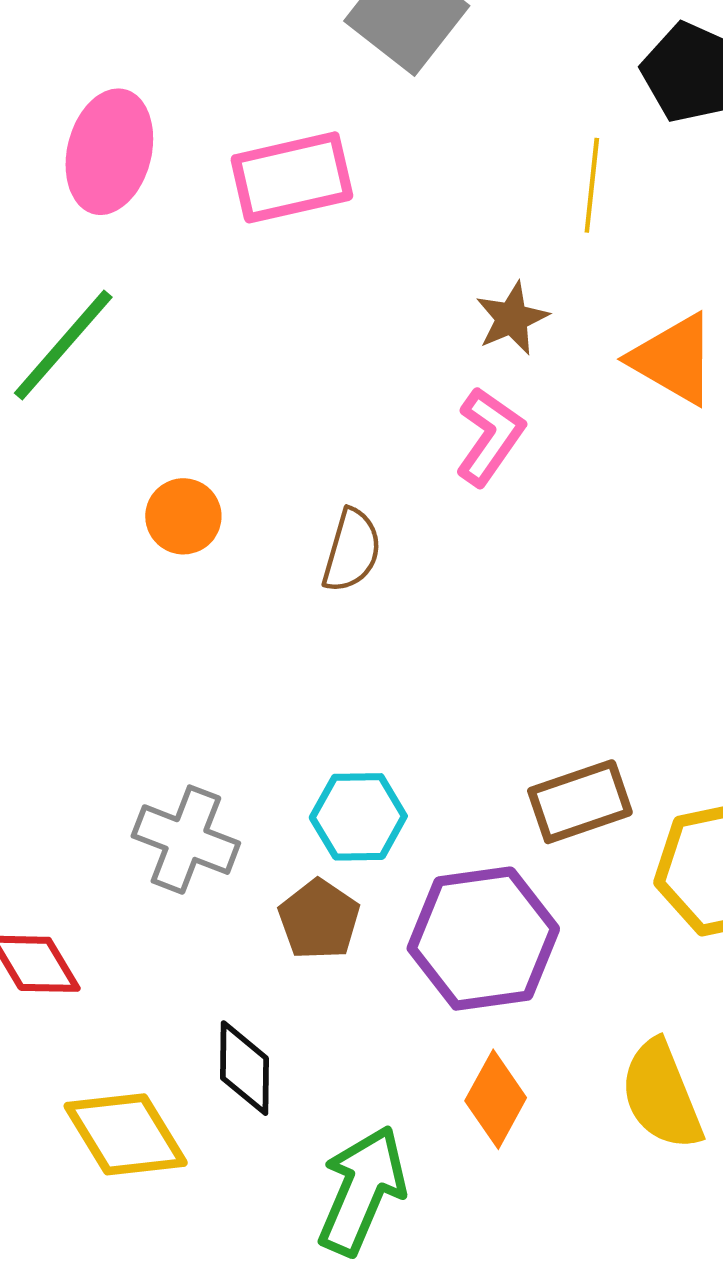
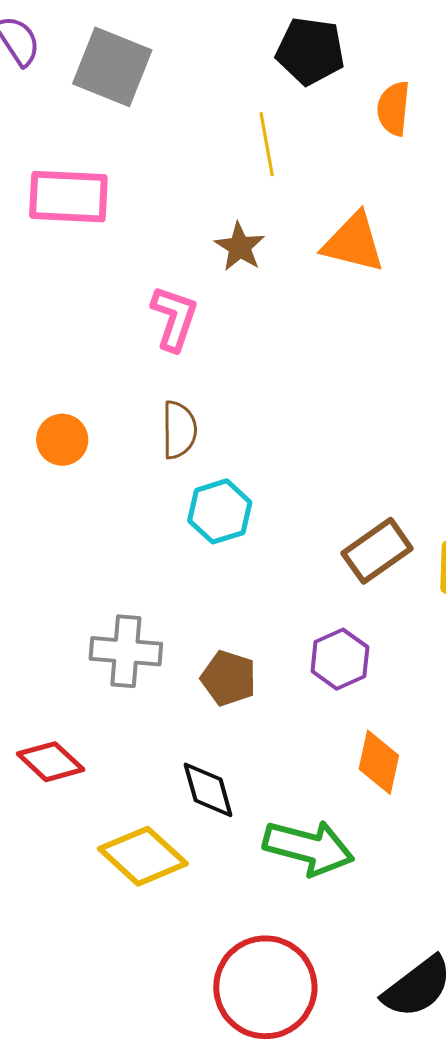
pink rectangle: (292, 177) -> (68, 197), turned 32
pink L-shape: (490, 437) -> (174, 318), moved
cyan hexagon: (358, 817) -> (220, 511), moved
purple hexagon: (483, 939) -> (340, 659), size x0.6
green arrow: (362, 1190) -> (309, 848), turned 98

